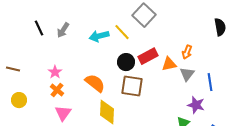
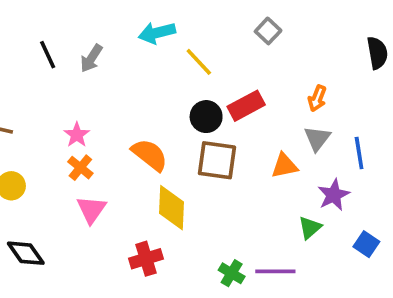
gray square: (144, 15) -> (268, 31), moved, size x0.6
cyan arrow: (99, 36) -> (157, 33), moved
orange triangle: (169, 64) -> (284, 166), moved
purple star: (196, 105) -> (334, 195), turned 30

